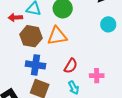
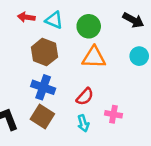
red arrow: (15, 17) -> (26, 17), moved
orange triangle: (57, 36) -> (94, 57), moved

